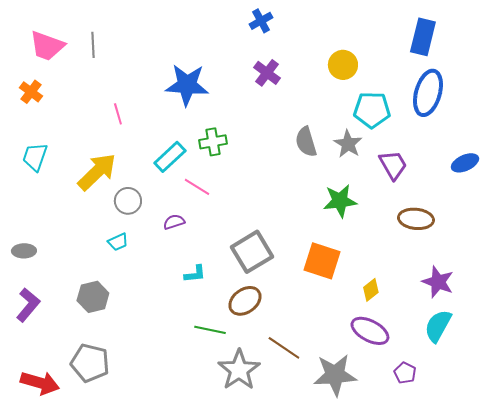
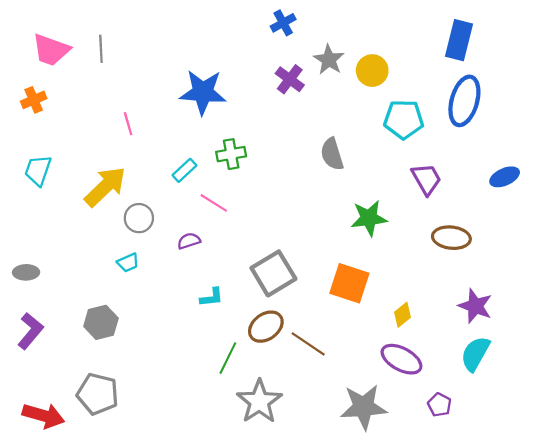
orange cross: (31, 92) -> (34, 100), turned 30
gray star: (348, 144) -> (329, 60), moved
cyan rectangle: (170, 157) -> (184, 170), size x0.7
green line: (210, 330) -> (228, 358), turned -76
brown line: (284, 348) -> (308, 344), moved

